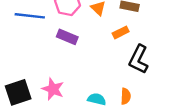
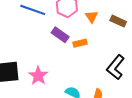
orange rectangle: (121, 32) -> (80, 43), moved

